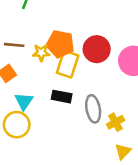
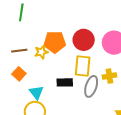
yellow rectangle: (68, 64) -> (83, 66), moved
gray ellipse: (93, 109) -> (91, 86), turned 40
yellow cross: (116, 122) -> (109, 76), moved, turned 32

